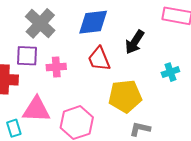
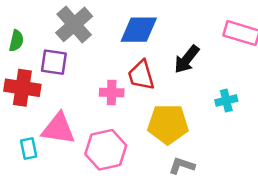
pink cross: (56, 67) -> (112, 93), moved

